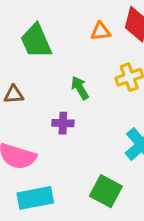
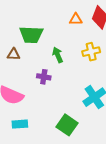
green trapezoid: (36, 41) -> (31, 35), moved, turned -70
cyan rectangle: (35, 198) -> (20, 124), size x0.7

